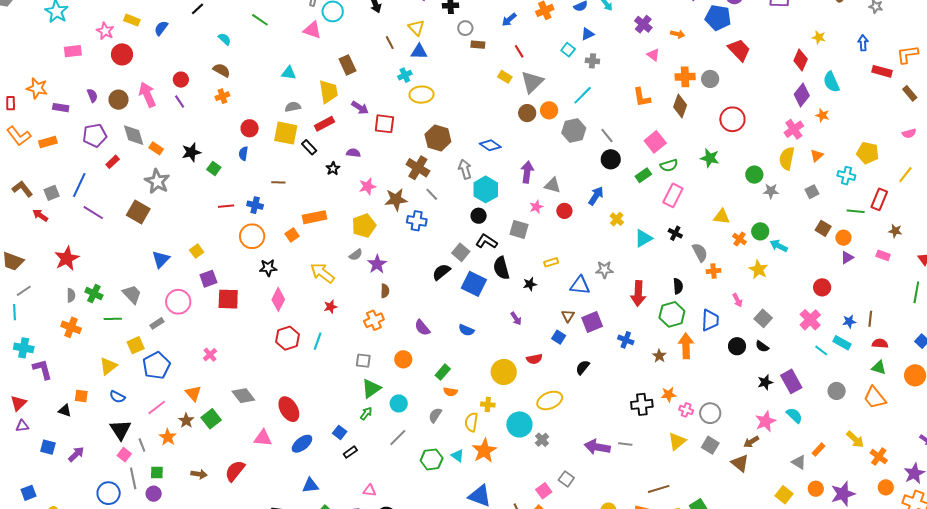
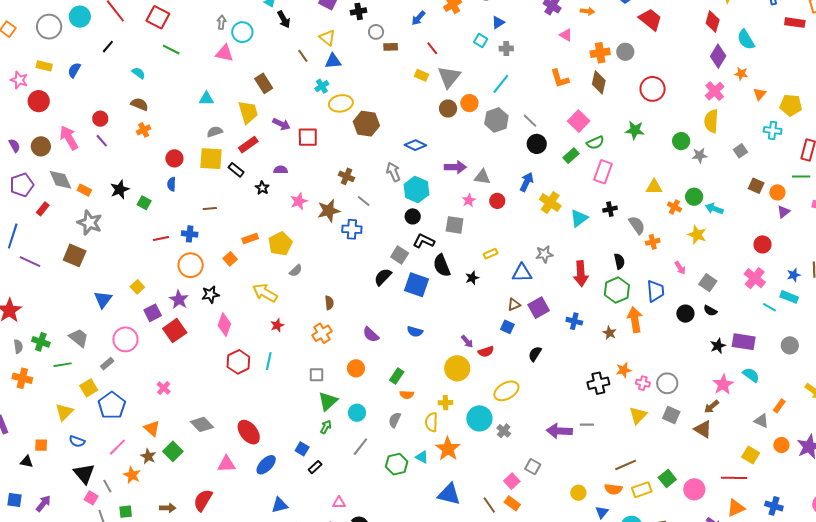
brown hexagon: (438, 138) -> (366, 124), moved
orange triangle: (817, 155) -> (760, 94), moved
brown cross: (418, 168) -> (346, 176), size x0.7
purple arrow: (527, 172) -> (455, 167), turned 90
green line: (856, 211) -> (801, 177), moved
orange rectangle: (315, 217) -> (250, 238), size x0.7
yellow cross: (617, 219) -> (550, 203), size x1.5
yellow pentagon: (364, 226) -> (280, 244), moved
black cross: (675, 233) -> (610, 209), turned -32
purple star: (377, 264) -> (179, 299), moved
red square: (228, 299) -> (175, 331), turned -30
brown triangle: (568, 316) -> (514, 305), turned 40
purple arrow: (516, 319) -> (467, 341), moved
purple rectangle: (791, 381) -> (744, 342), turned -45

